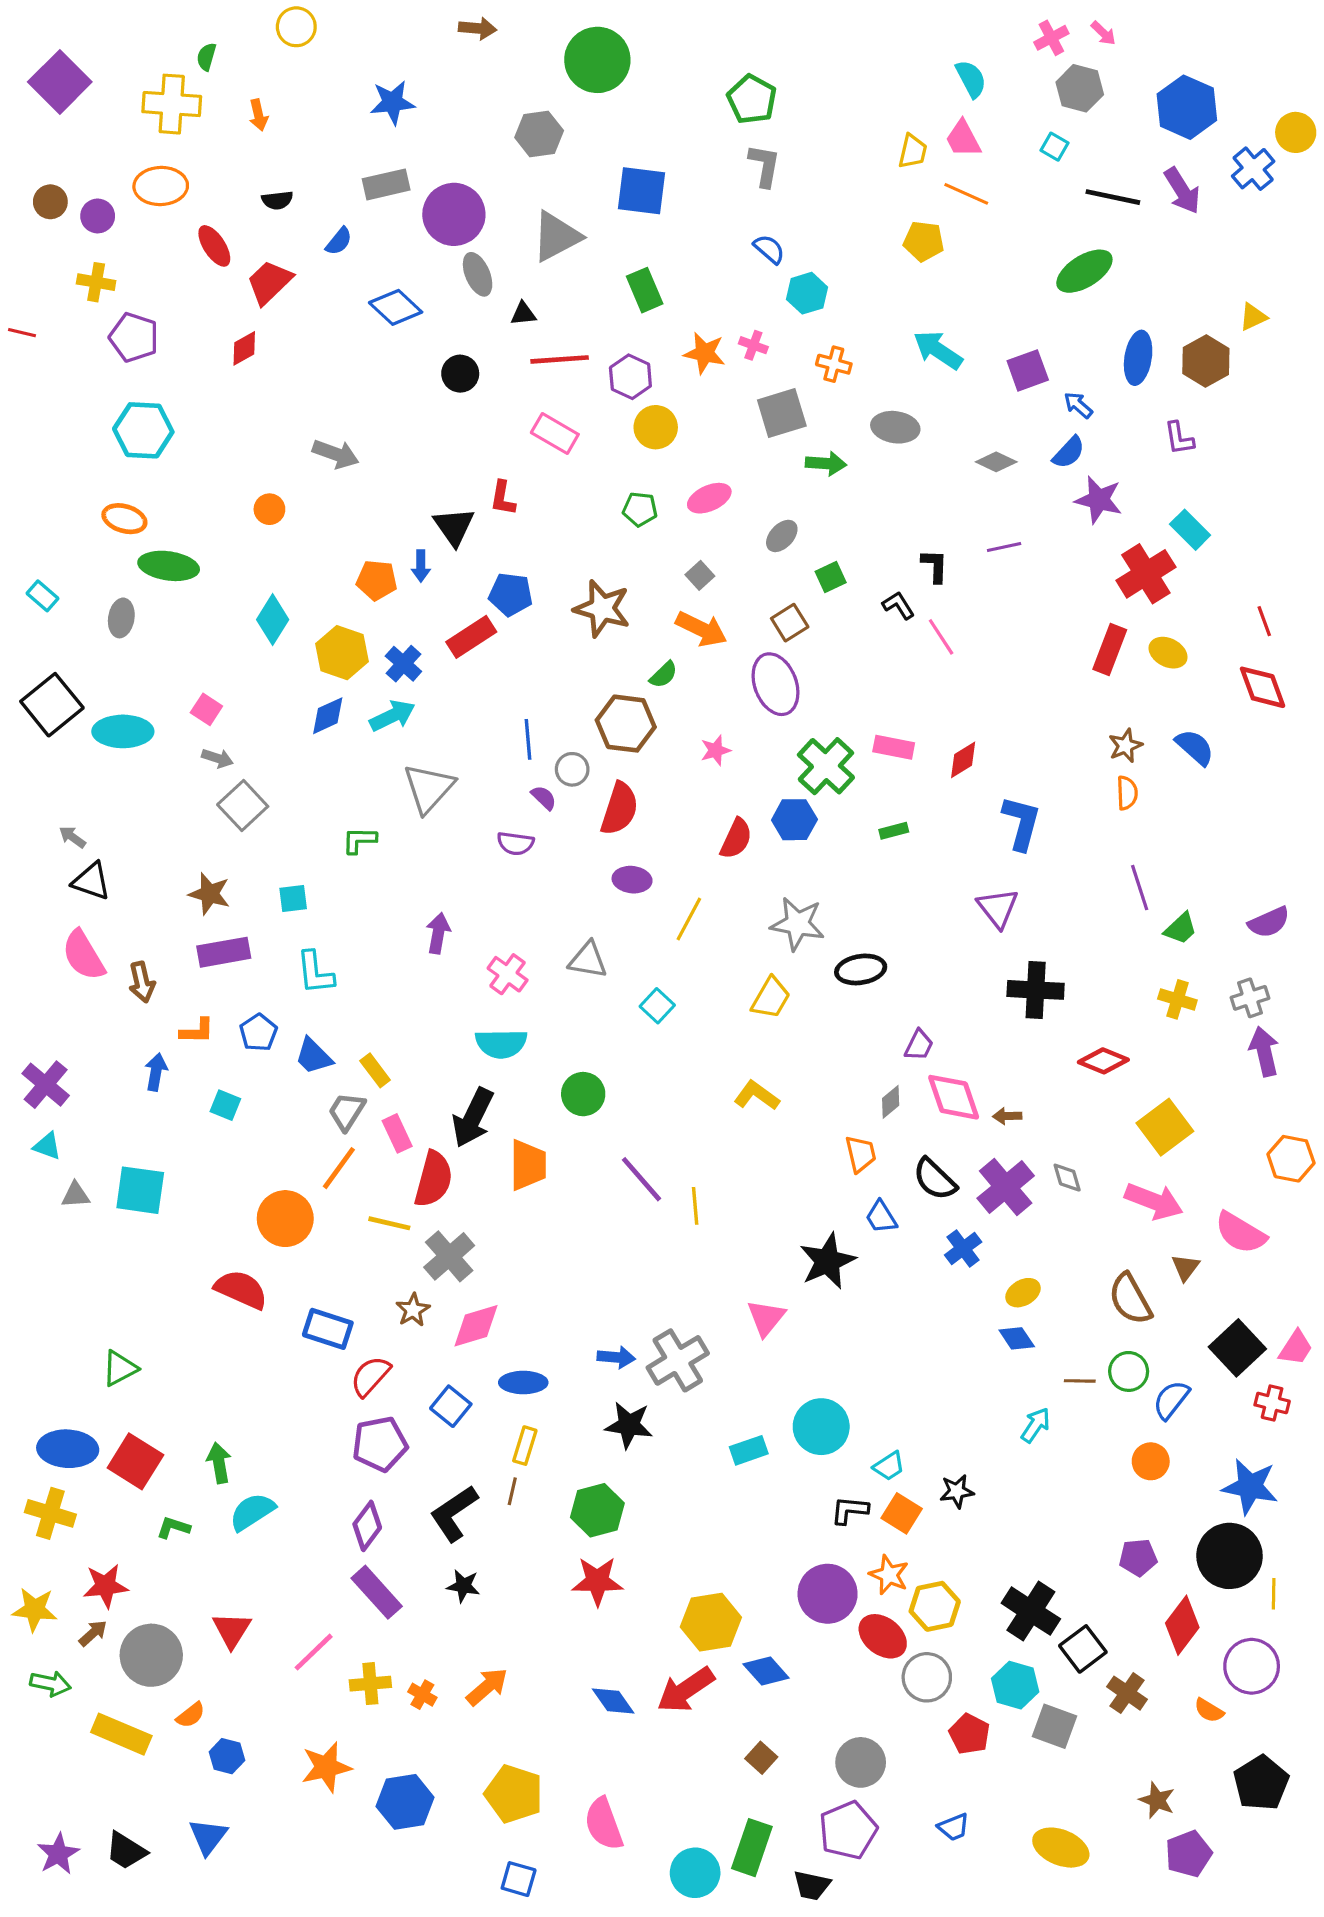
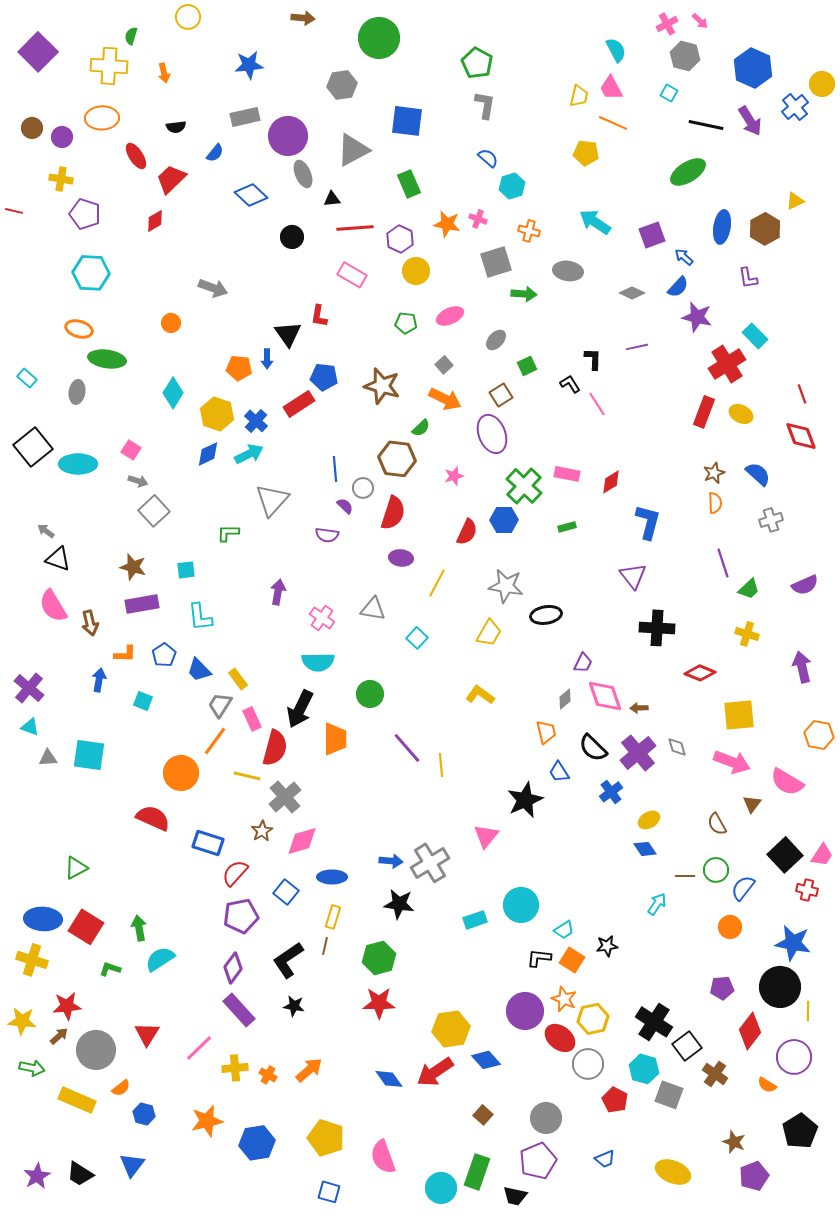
gray cross: (1250, 998) -> (771, 520), moved
yellow square: (1165, 1127) -> (739, 715), turned 32
brown semicircle: (1130, 1299) -> (717, 824), size x0.7

